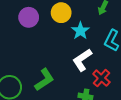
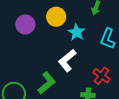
white L-shape: (82, 60) -> (67, 60), moved

